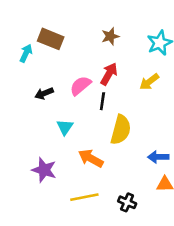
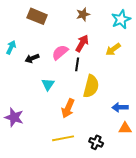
cyan arrow: (26, 53) -> (11, 47), moved
orange arrow: (91, 158) -> (68, 108), turned -96
purple star: (44, 170) -> (14, 117), moved

